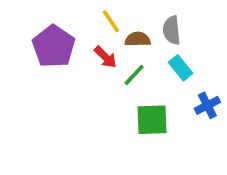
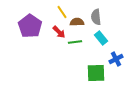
green line: (134, 75) -> (75, 42), turned 40
green square: (152, 120) -> (96, 73), moved

